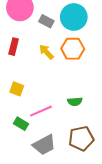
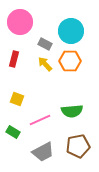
gray rectangle: (46, 21) -> (45, 44), moved
green semicircle: (75, 102) -> (72, 111), size x1.5
green rectangle: (21, 124) -> (13, 132), moved

